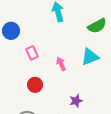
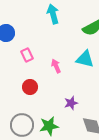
cyan triangle: (90, 57) -> (85, 59), turned 36

